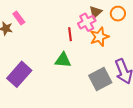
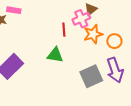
orange circle: (118, 14) -> (114, 41), moved
pink rectangle: (19, 18) -> (14, 10), turned -48

